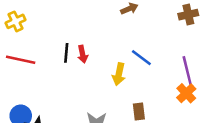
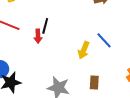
red arrow: (83, 54) -> (38, 36), moved

